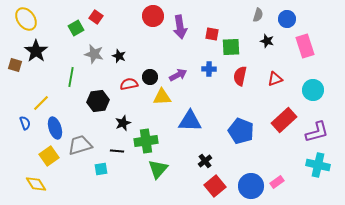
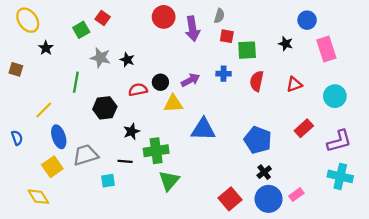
gray semicircle: (258, 15) -> (219, 16), moved
black star: (36, 51) -> (46, 48), moved, size x0.6
red rectangle: (284, 120) -> (304, 128), size x0.7
blue semicircle: (25, 123) -> (17, 138), moved
black cross: (205, 161) -> (264, 172), moved

